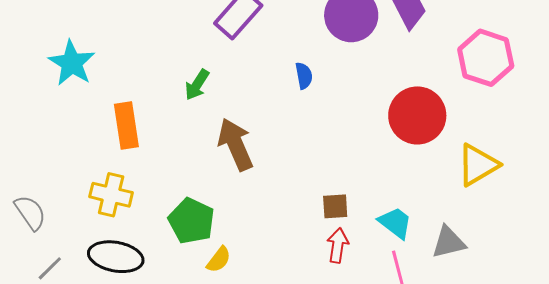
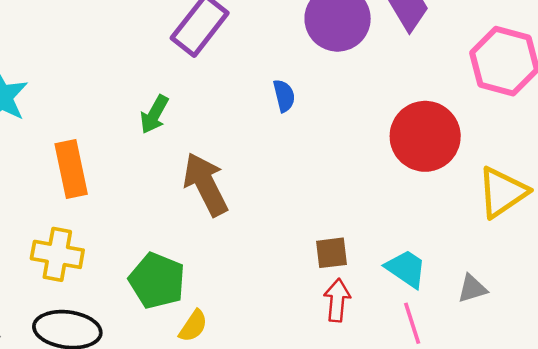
gray triangle: (449, 242) -> (472, 289), size x0.7

